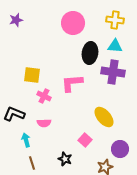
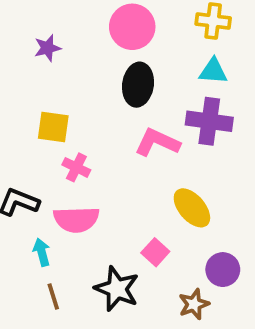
purple star: (16, 20) -> (47, 48), moved
black ellipse: (90, 53) -> (138, 85), moved
pink L-shape: (72, 83) -> (157, 142), moved, turned 30
pink semicircle: (44, 123) -> (76, 219), size x1.6
black star: (65, 159) -> (117, 289), size x1.6

